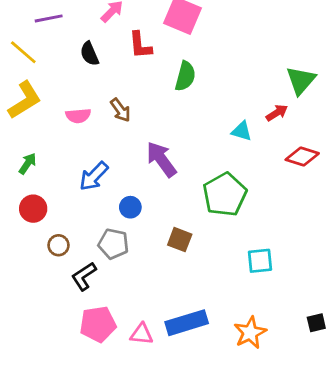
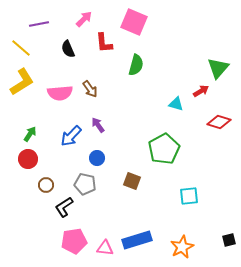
pink semicircle: (78, 116) -> (60, 93), size x1.4
purple arrow: (161, 159) -> (98, 125), moved, size x0.6
green arrow: (28, 164) -> (30, 134), moved

